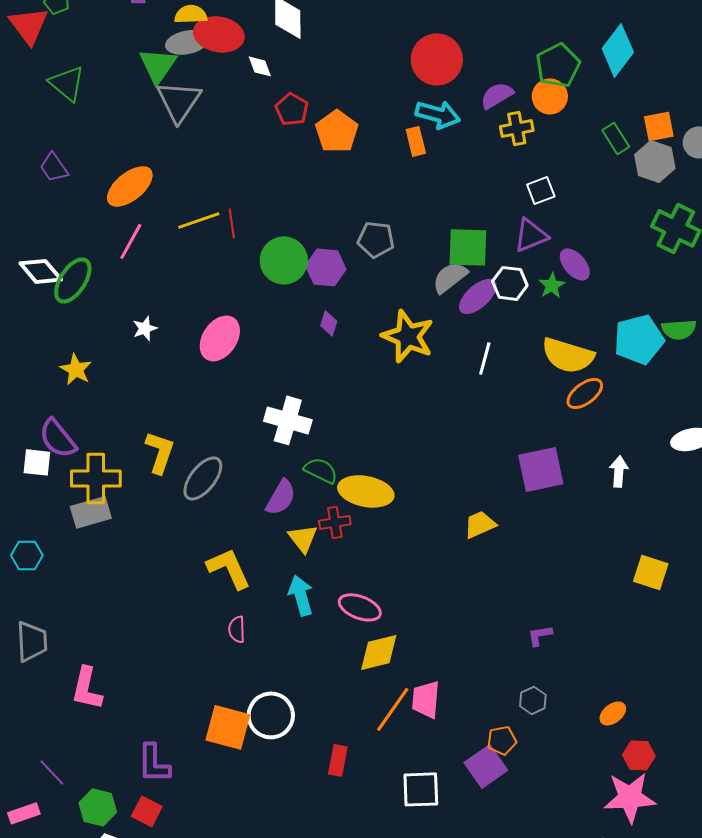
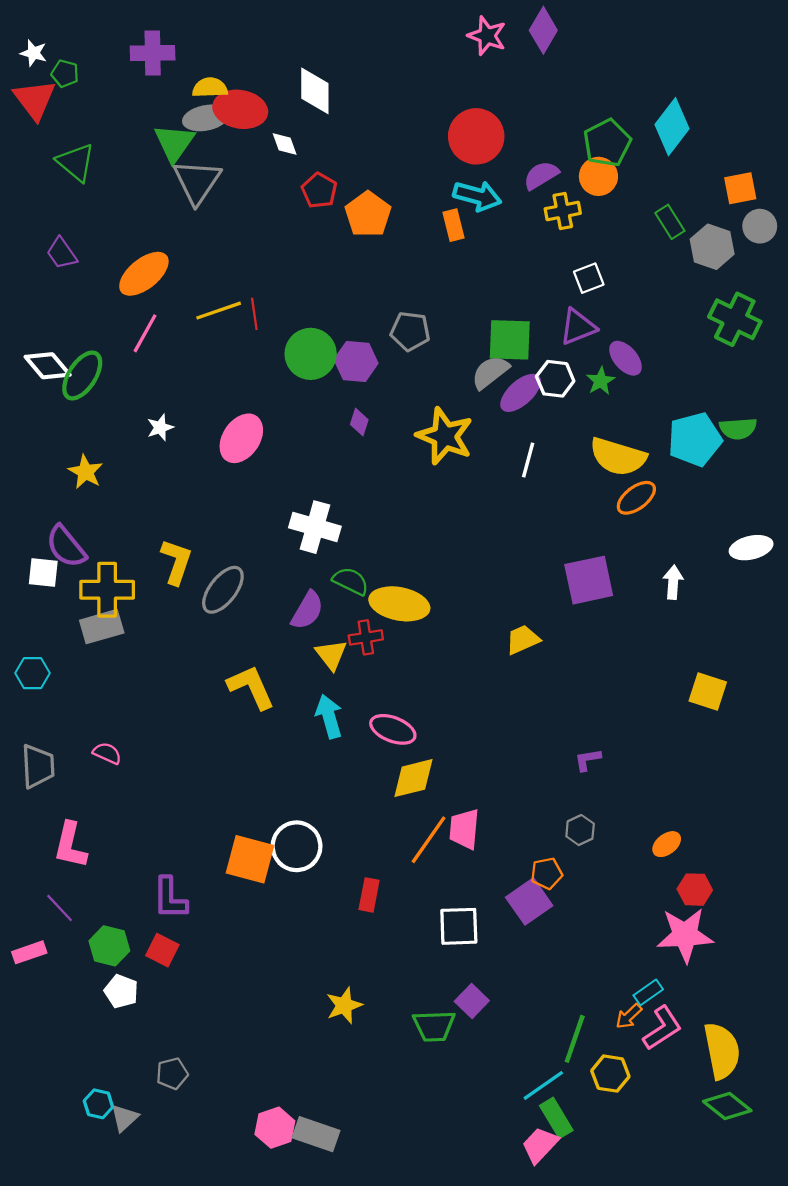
orange square: (659, 126) -> (740, 188), moved
pink semicircle: (237, 629) -> (107, 753), moved, turned 116
pink L-shape: (87, 688) -> (70, 845), moved

